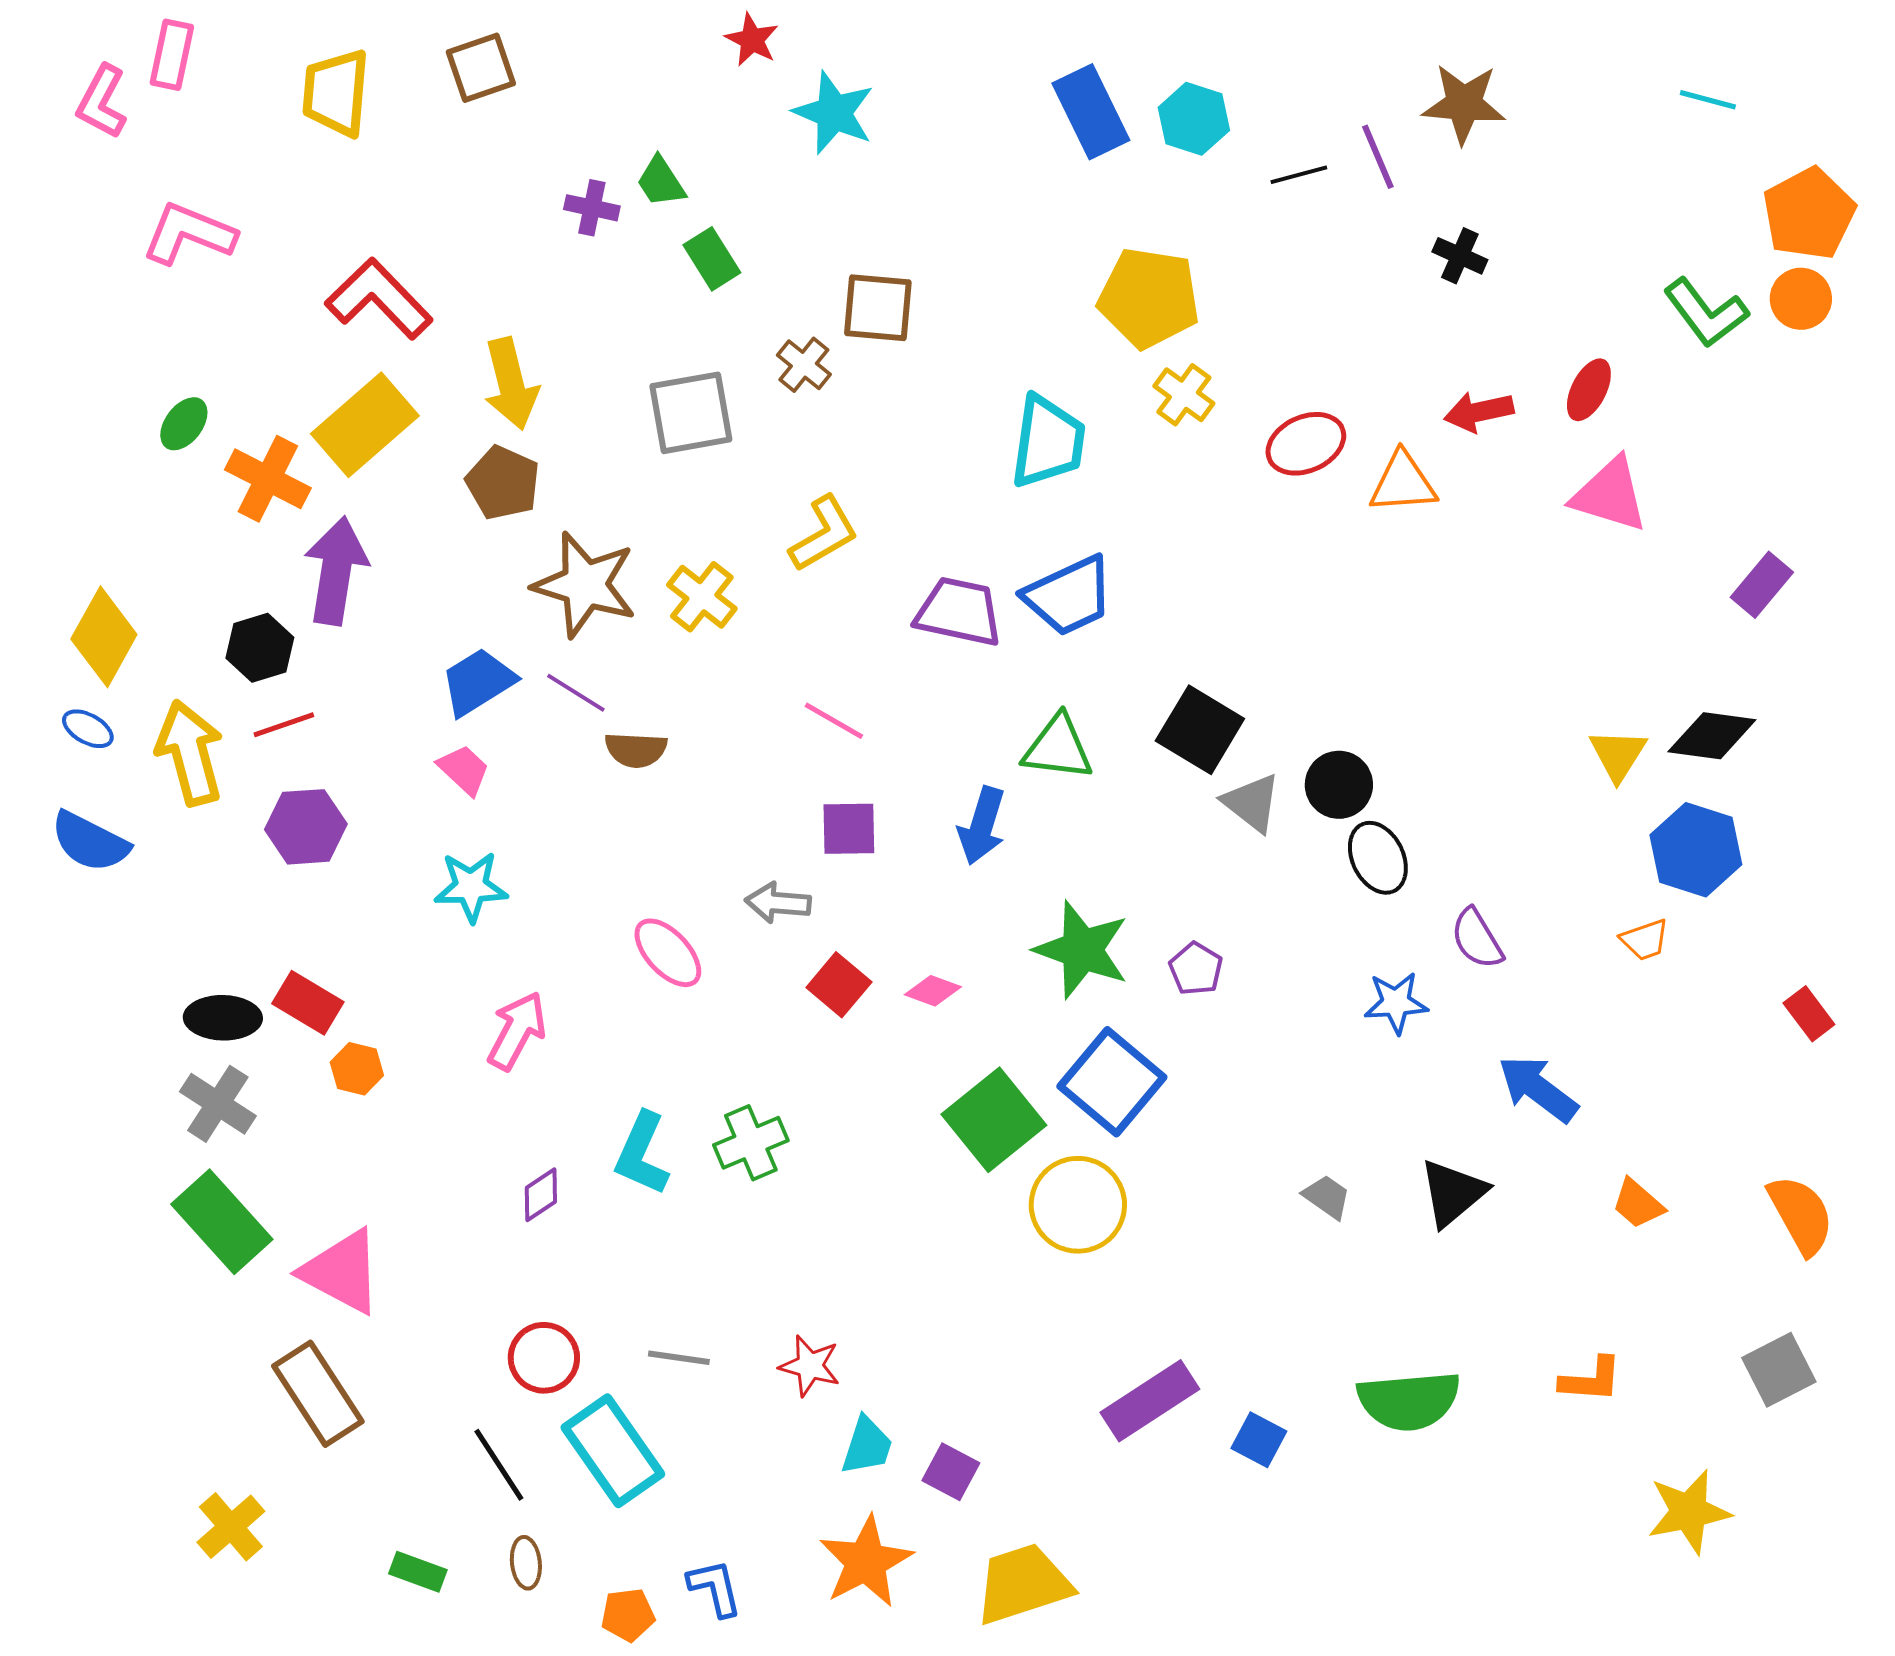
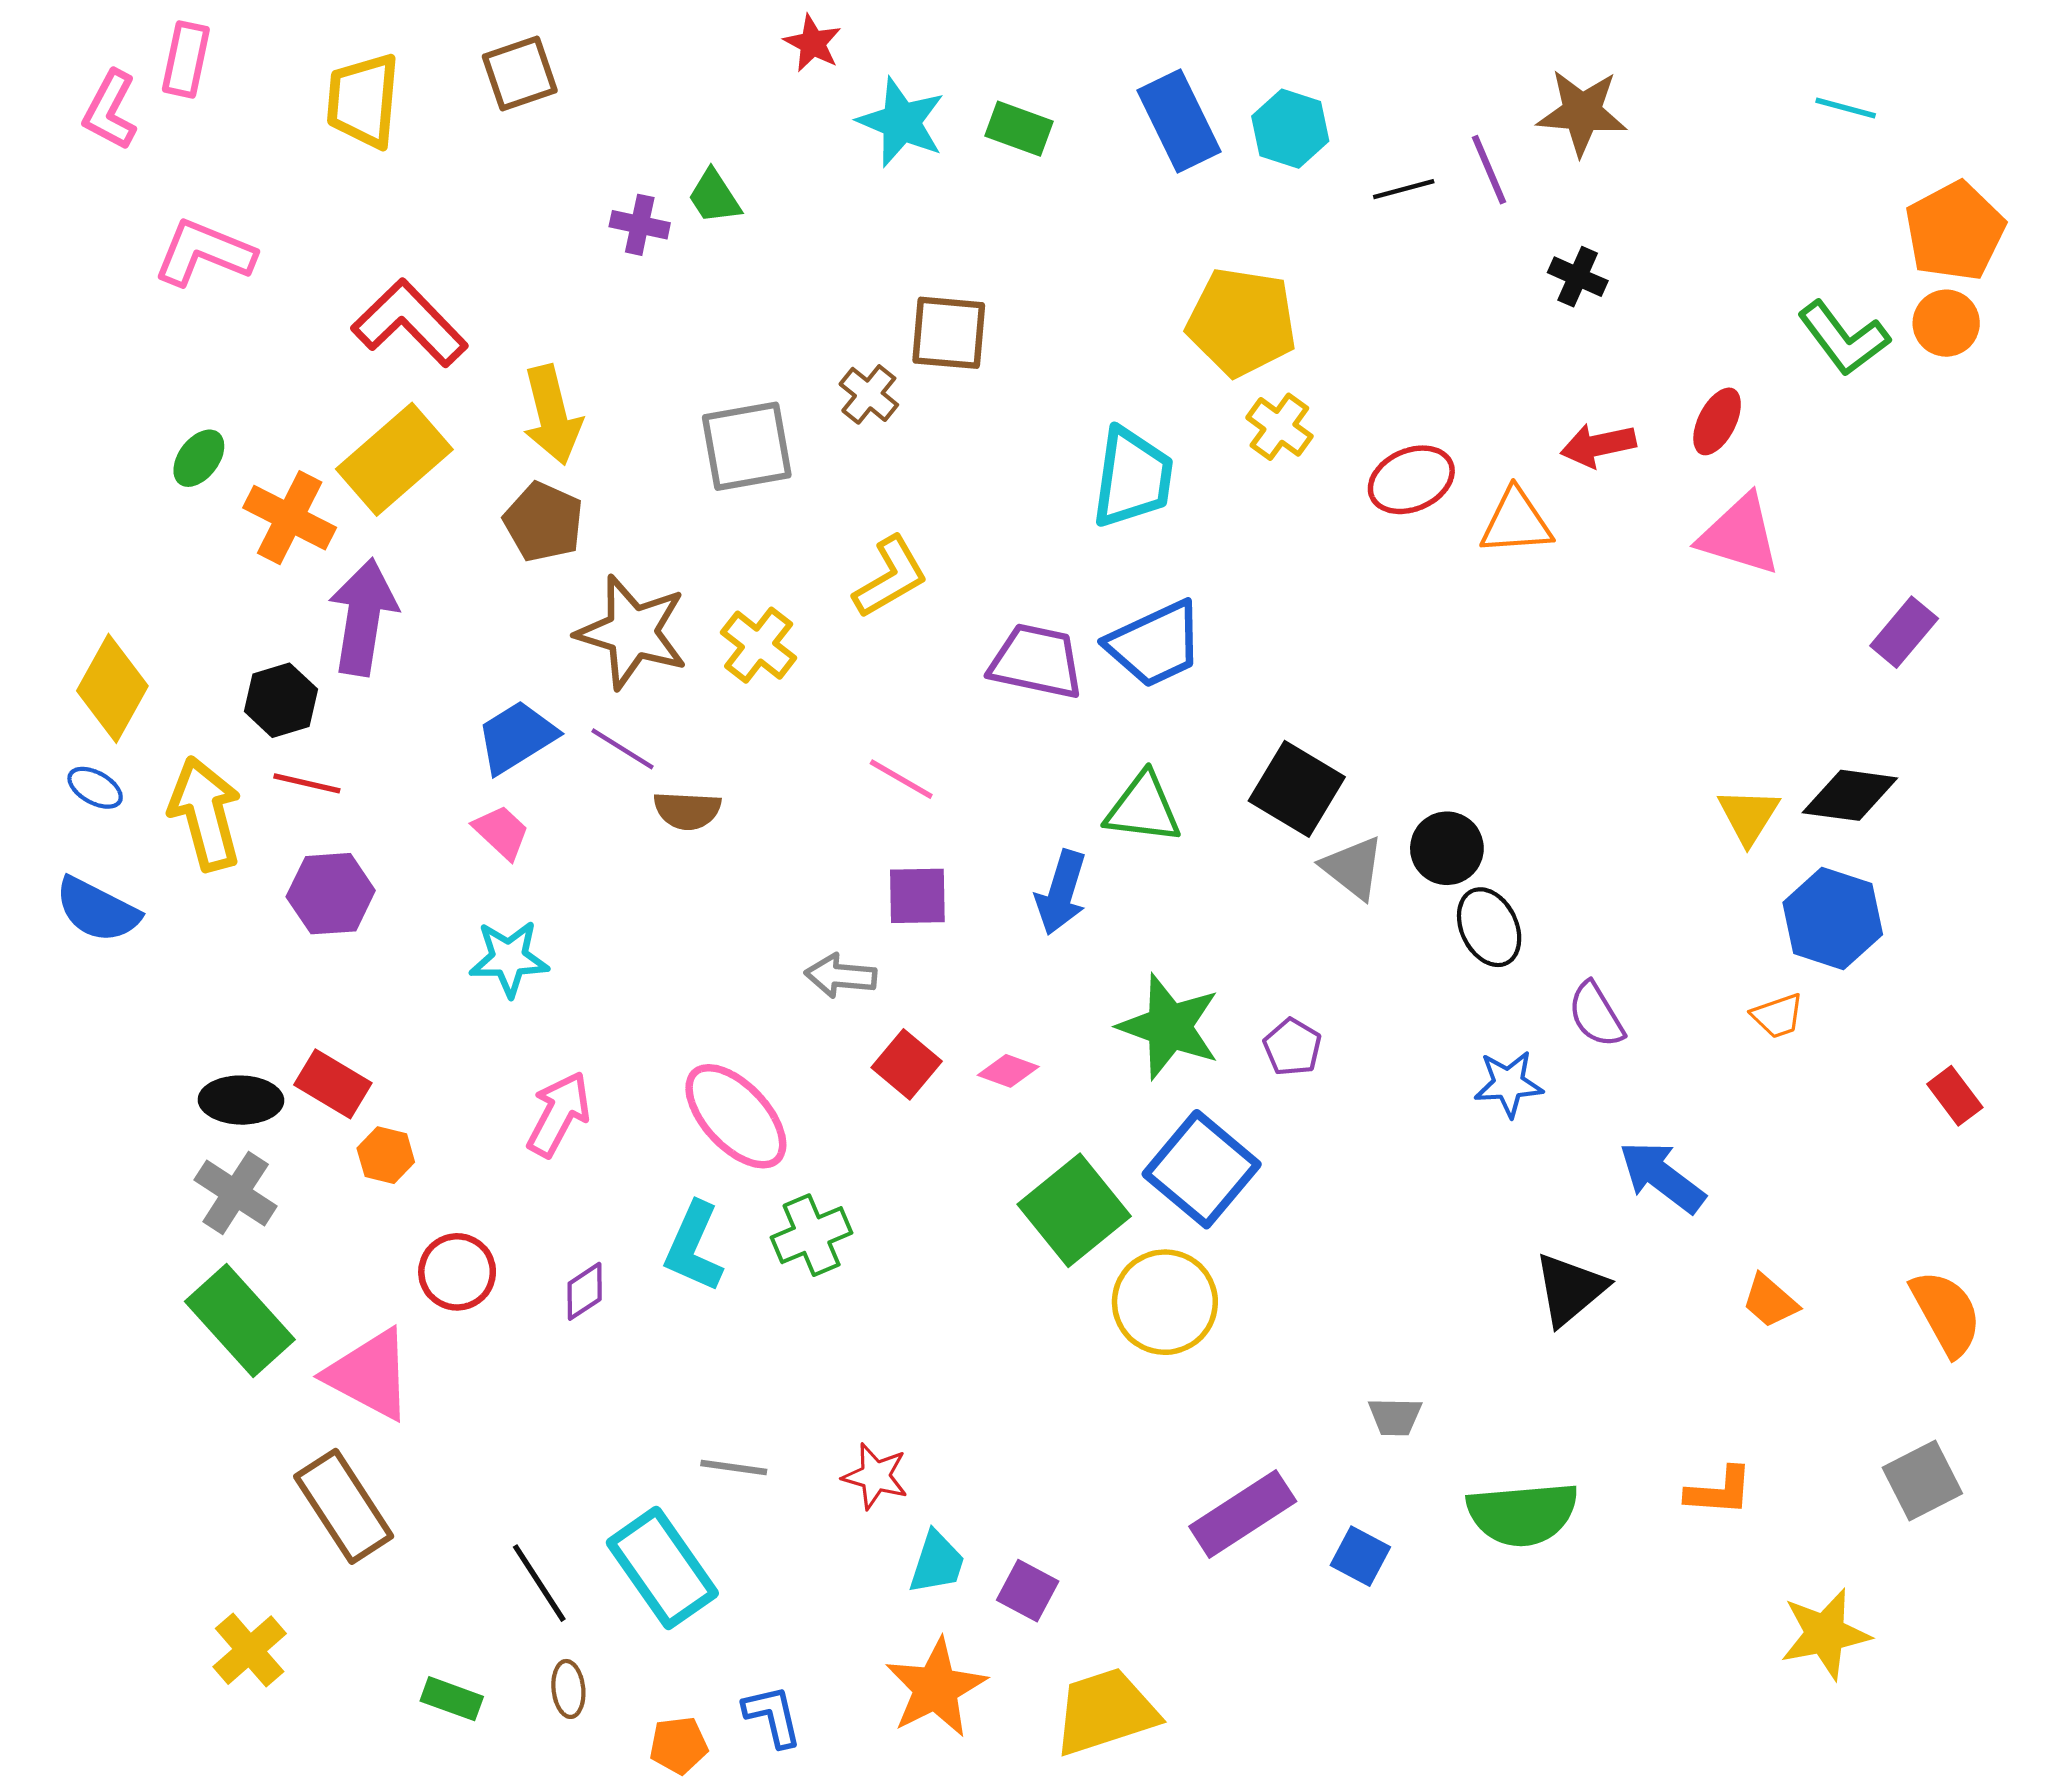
green rectangle: (712, 259) -> (1019, 129), moved, turned -38
red line: (284, 725) -> (307, 783), turned 32
pink ellipse: (668, 953) -> (736, 1116), moved, size x1.4
gray trapezoid: (1327, 1197) -> (1395, 1417), moved, turned 146
red circle: (544, 1358) -> (457, 1272), moved

